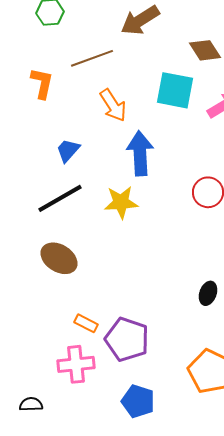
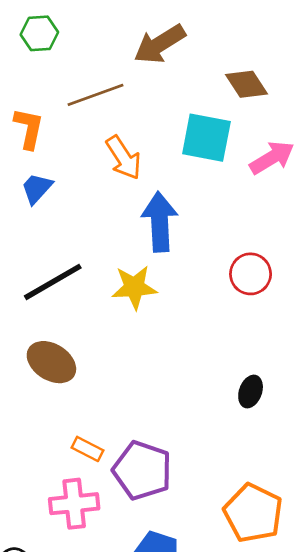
blue trapezoid: (68, 150) -> (37, 188), moved
black ellipse: (208, 293) -> (251, 392), moved

